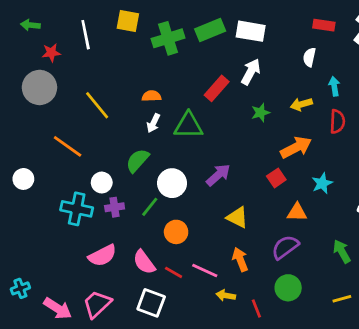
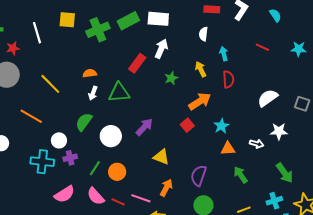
yellow arrow: (301, 104) -> (201, 69), turned 84
green line: (150, 207) -> (95, 168), moved
orange triangle: (297, 212) -> (228, 149), moved
purple semicircle: (285, 247) -> (199, 176), turned -30
orange arrow: (240, 259) -> (166, 188), turned 54

